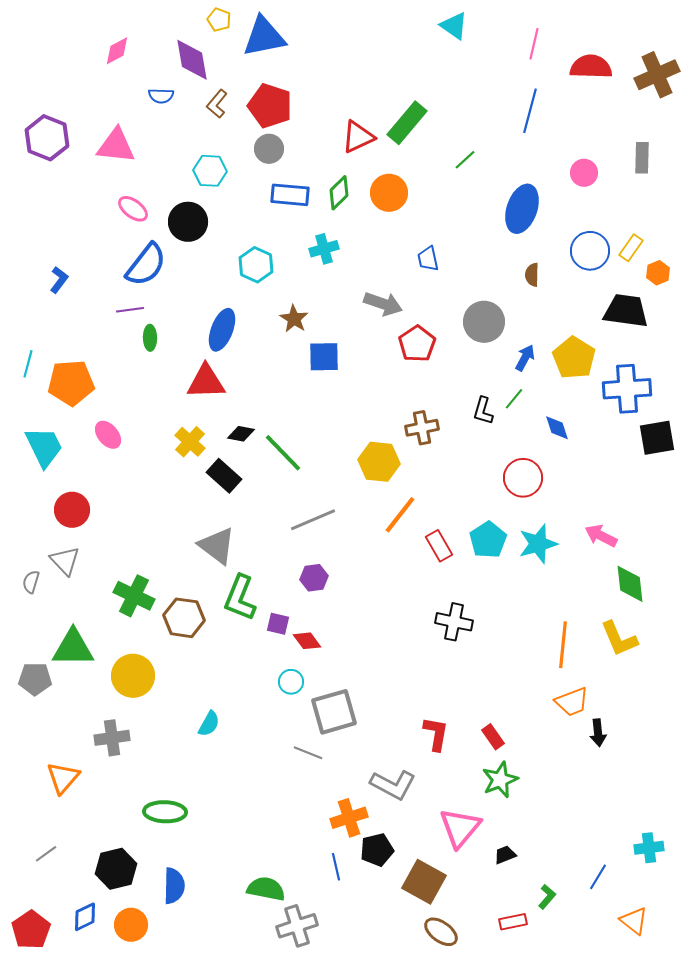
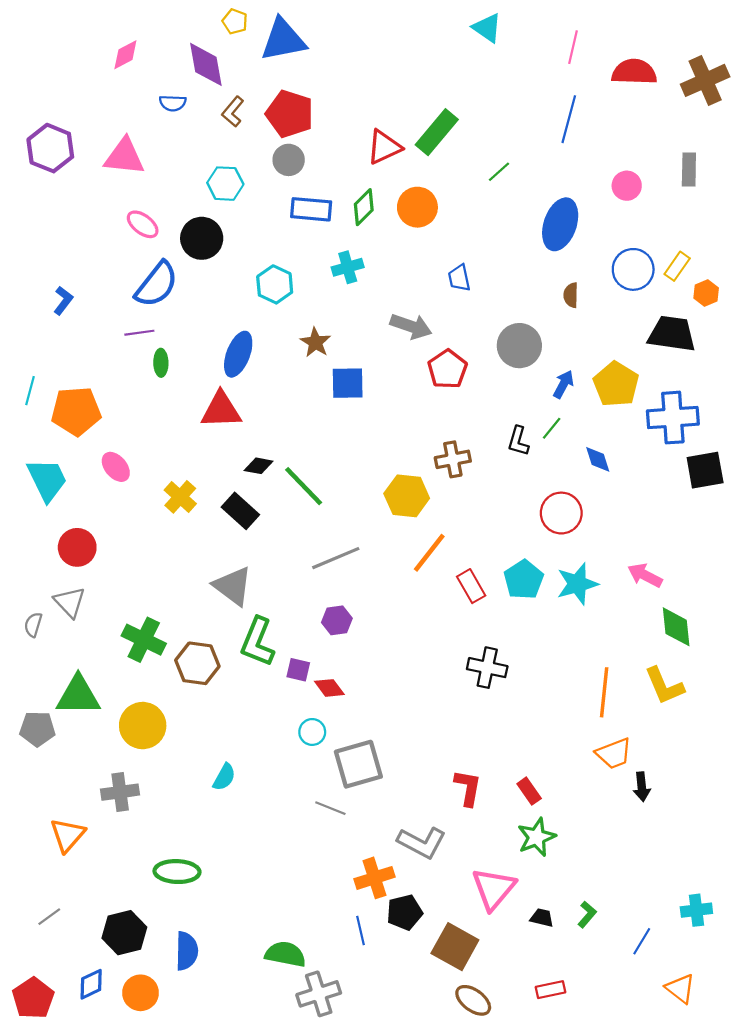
yellow cross: (190, 442) -> (180, 497), moved
black trapezoid: (505, 855) -> (542, 918), turned 35
green L-shape: (547, 897) -> (587, 914), moved

